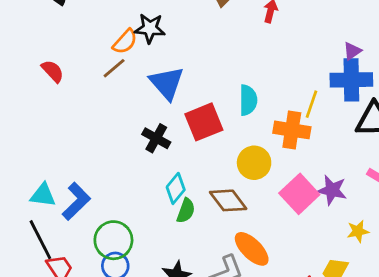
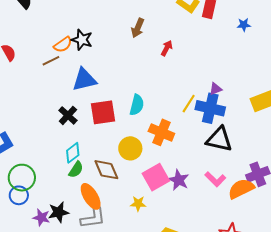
blue triangle: (167, 83) -> (84, 80), turned 44
yellow line: (312, 104) -> (189, 104), moved
yellow star: (358, 231) -> (138, 204), moved
orange ellipse: (252, 249) -> (91, 196), moved

